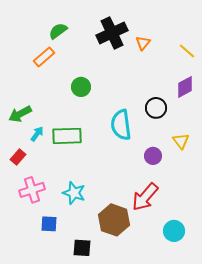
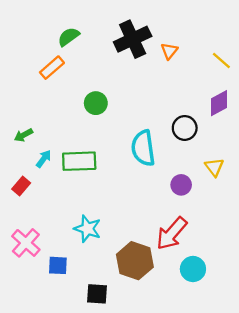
green arrow: (20, 114) -> (24, 135), size x0.7
pink cross: (32, 190) -> (26, 243), moved, turned -30
cyan circle: (174, 231) -> (193, 269), moved

